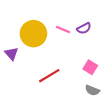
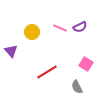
yellow circle: (33, 34) -> (32, 32), size x0.6
gray semicircle: (92, 90) -> (77, 87), moved, turned 40

